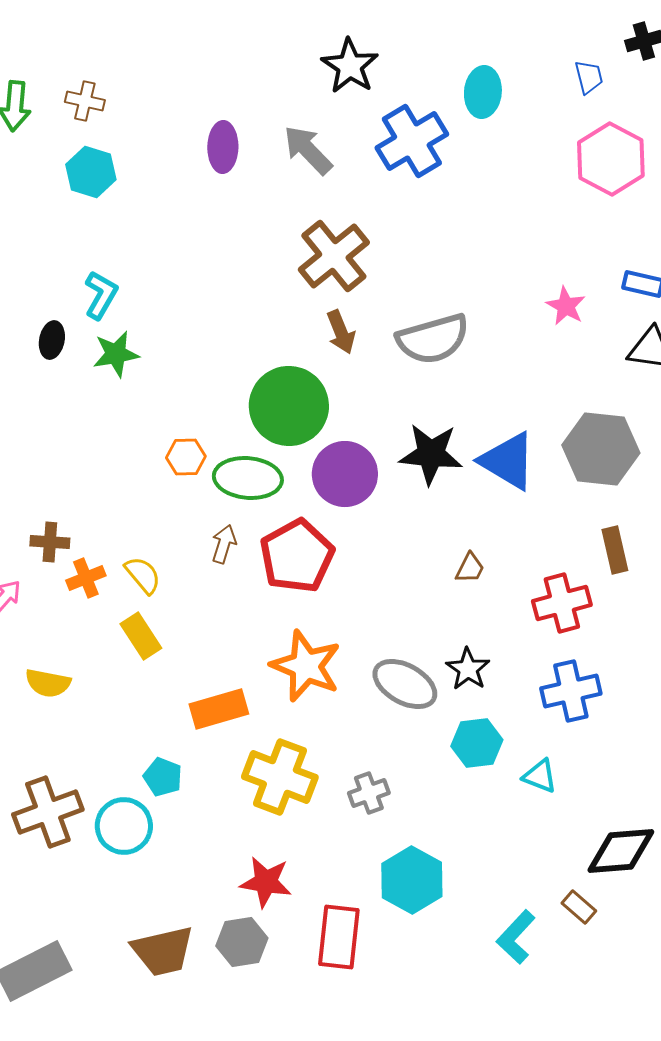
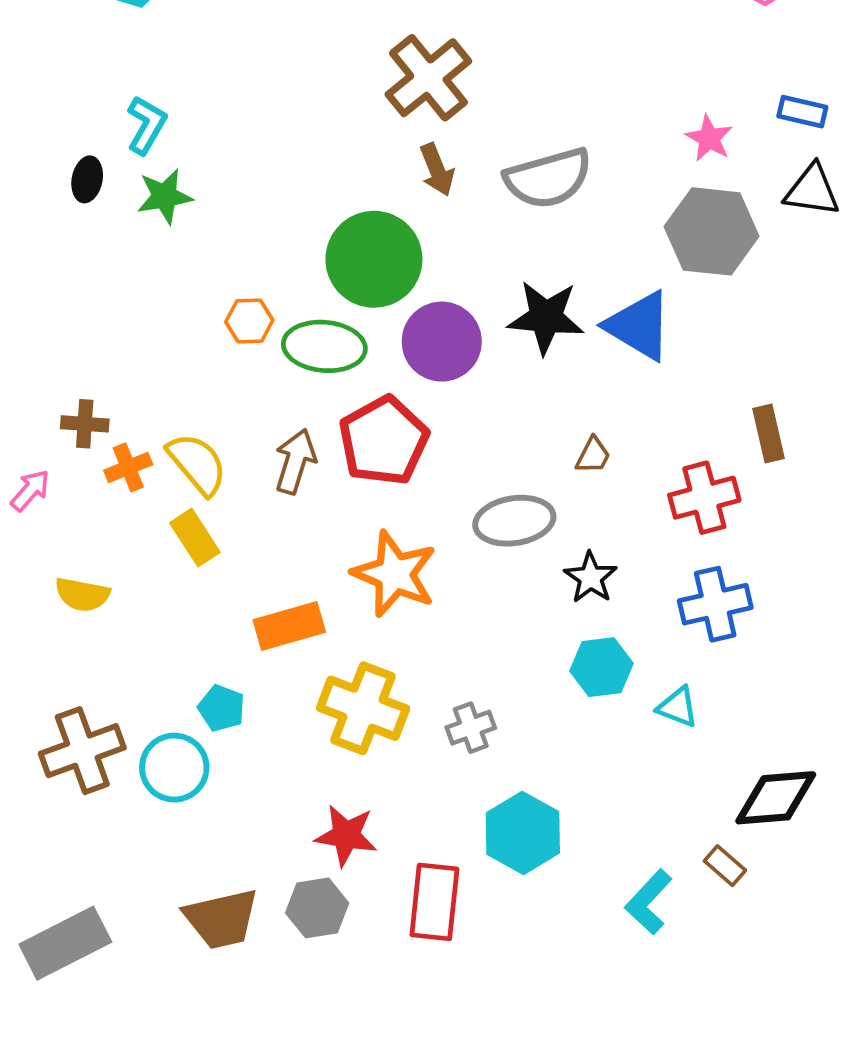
gray hexagon: (601, 449) -> (712, 231), moved
brown arrow: (224, 544) -> (295, 461), moved, size x1.4
yellow semicircle: (143, 575) -> (197, 464), size x1.4
gray ellipse: (405, 684) -> (514, 521), moved, turned -38

